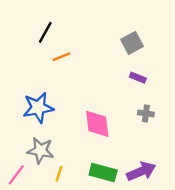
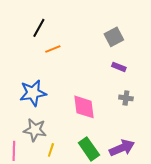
green rectangle: (103, 172) -> (89, 149), turned 40
pink line: (16, 175) -> (14, 151), turned -36

